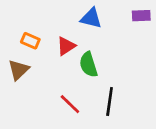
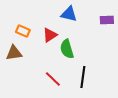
purple rectangle: (141, 16) -> (107, 20), moved
brown triangle: (18, 70) -> (14, 53), turned 36

